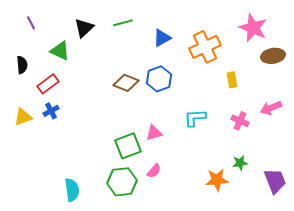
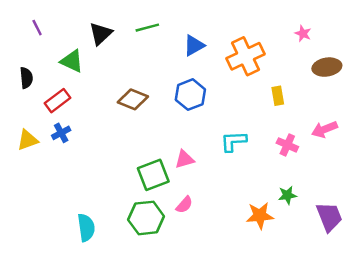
pink star: (253, 28) -> (303, 34), size x0.5
brown diamond: (126, 83) -> (133, 99), moved

